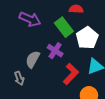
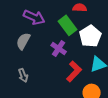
gray semicircle: (33, 59) -> (23, 41), moved

